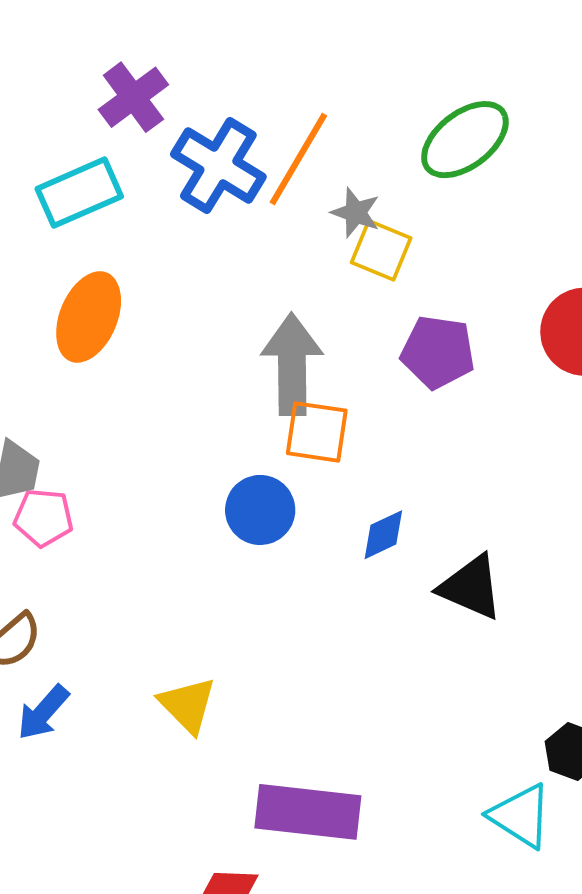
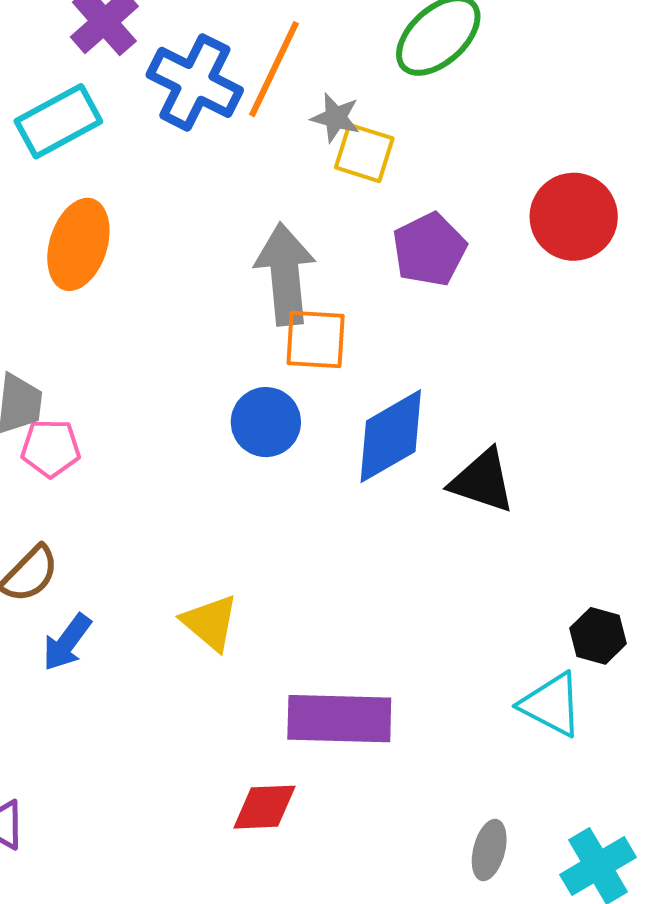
purple pentagon: (438, 352) -> (429, 249), turned -30
blue diamond: (383, 535) -> (391, 436), size x1.8

